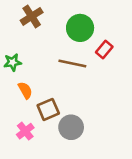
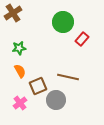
brown cross: (32, 16) -> (13, 13), moved
green star: (13, 62) -> (19, 48), moved
brown line: (72, 64) -> (68, 77), moved

